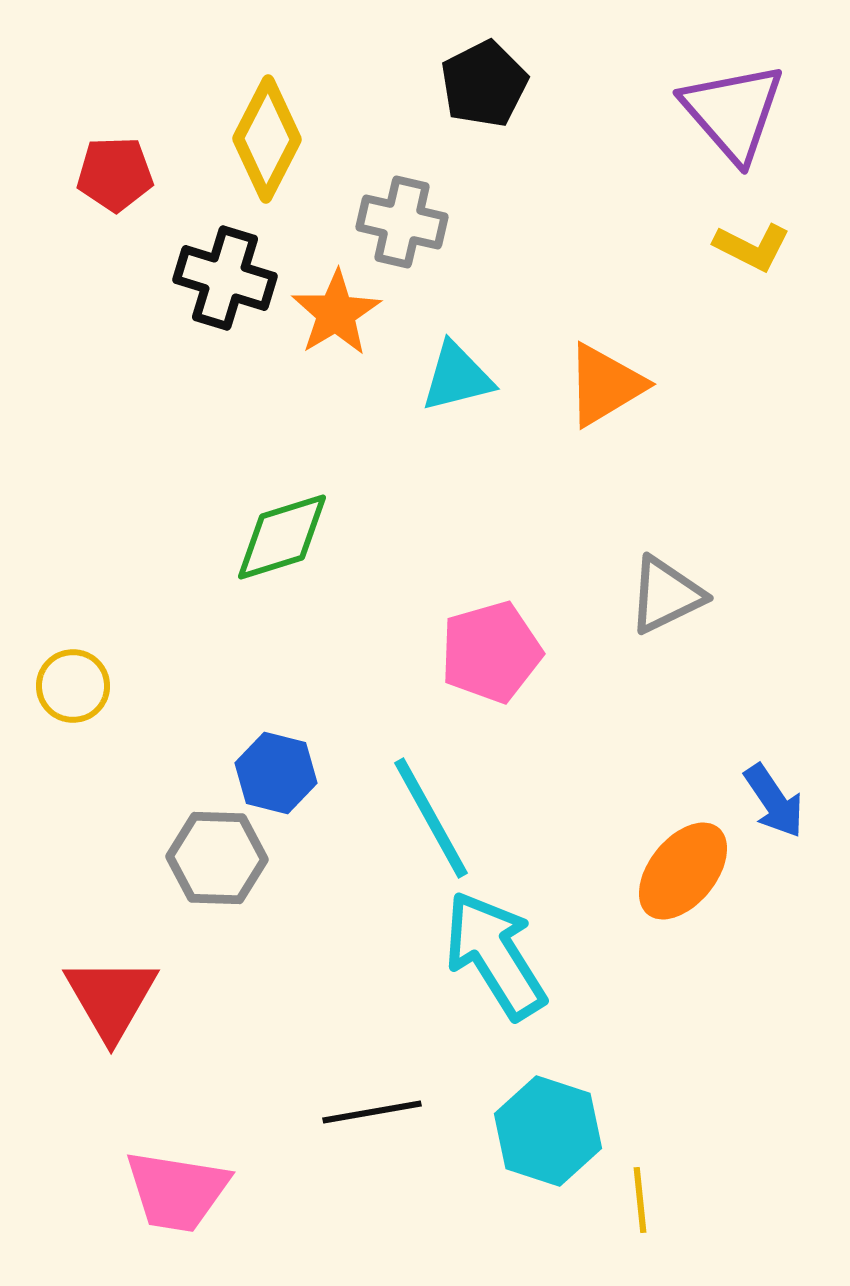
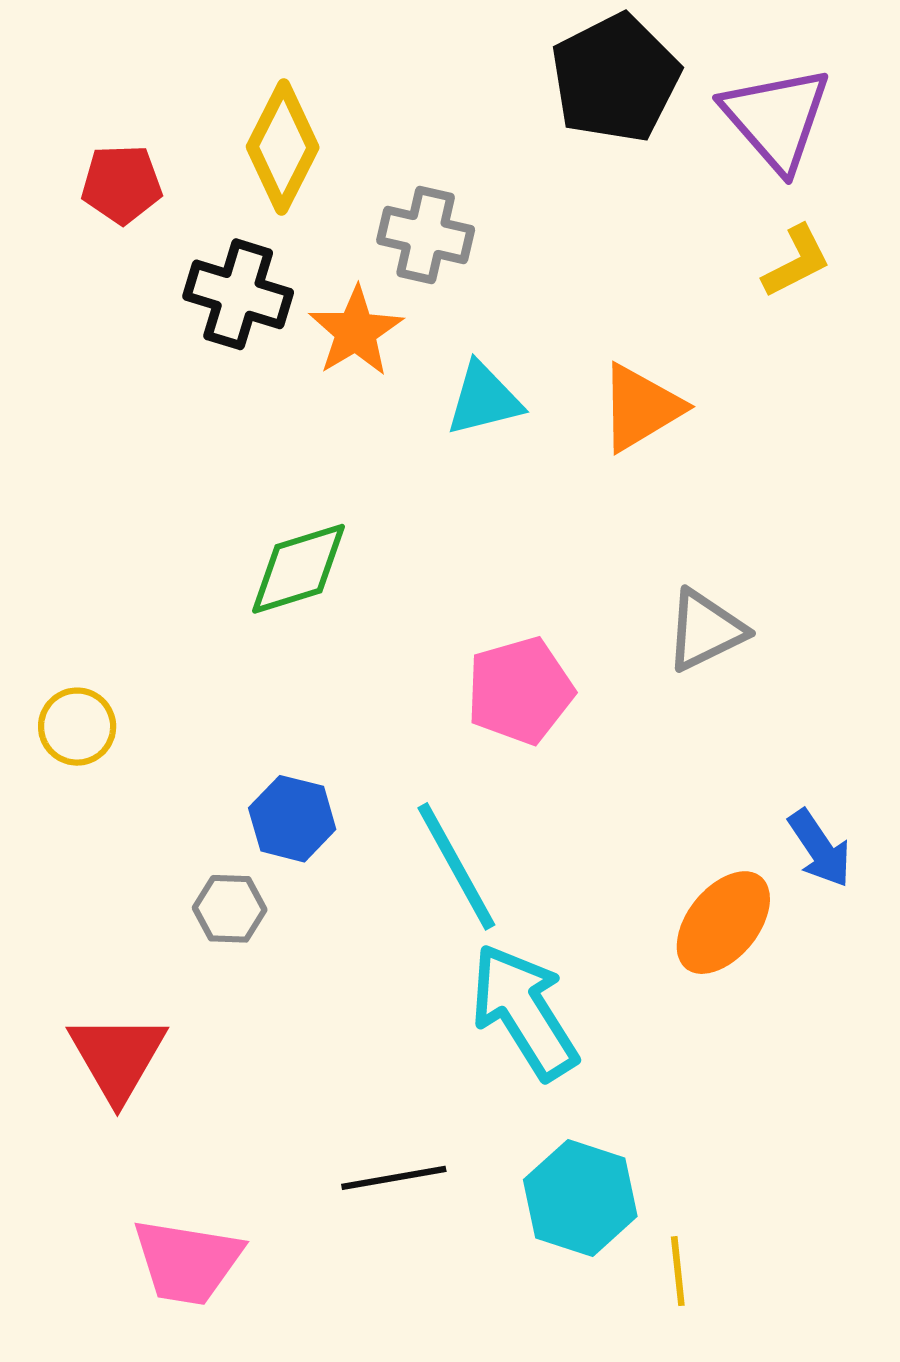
black pentagon: (484, 84) -> (615, 78), moved, size x1.4
yellow L-shape: (752, 247) -> (796, 261), turned -54
gray hexagon: (217, 858) -> (230, 909), size x0.7

